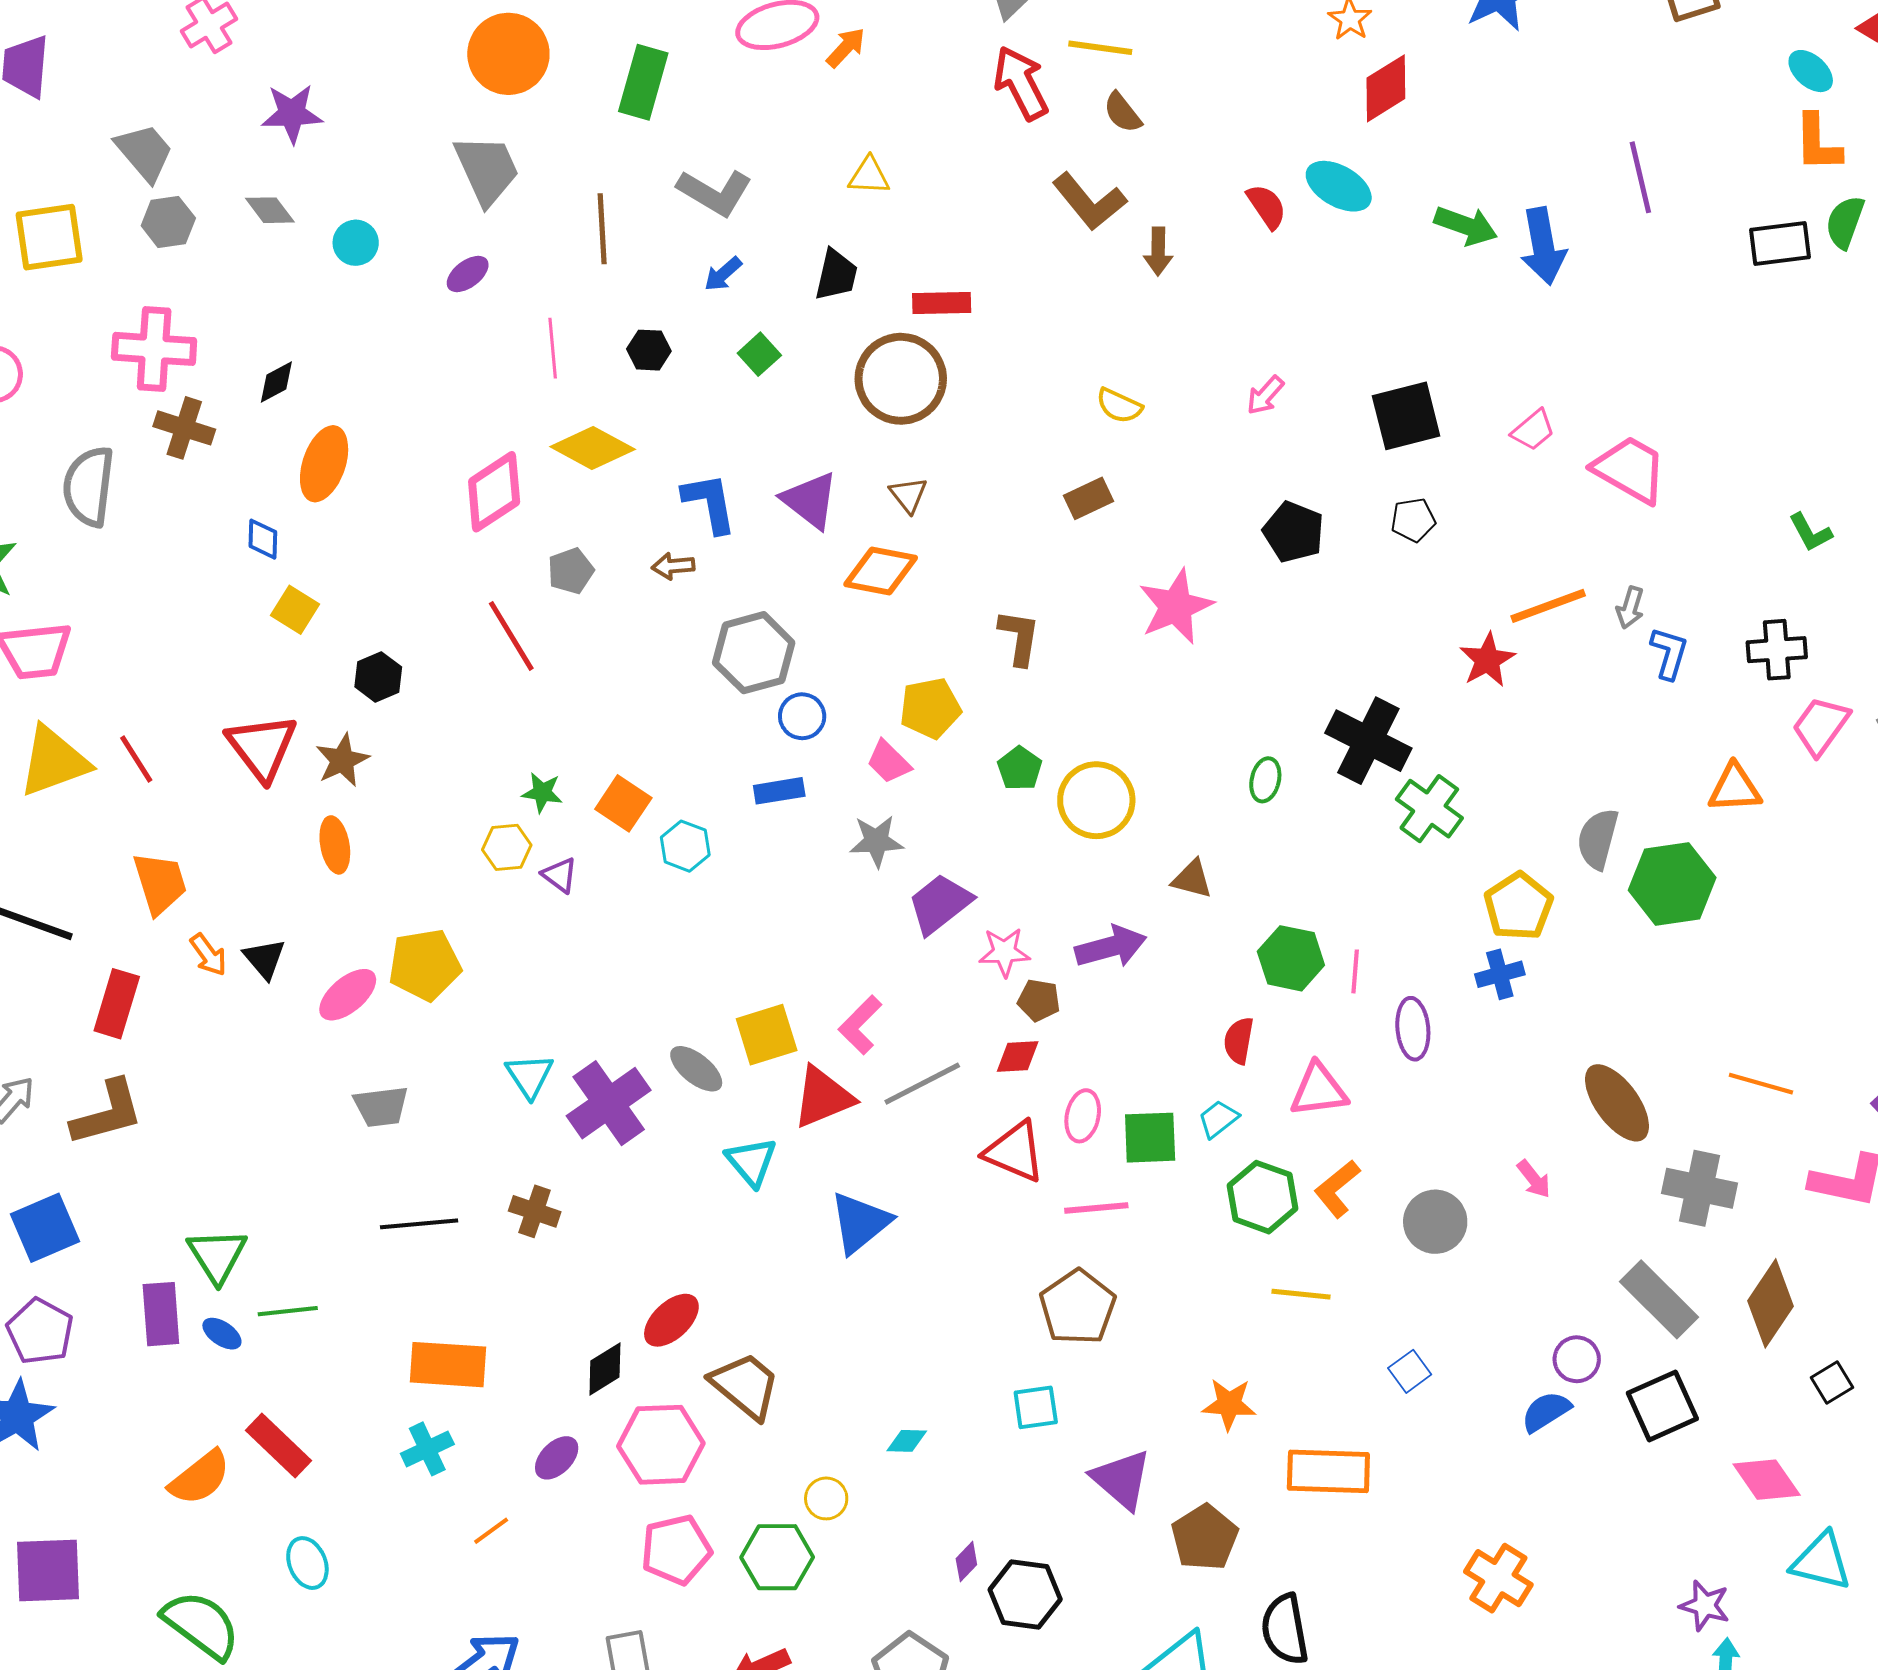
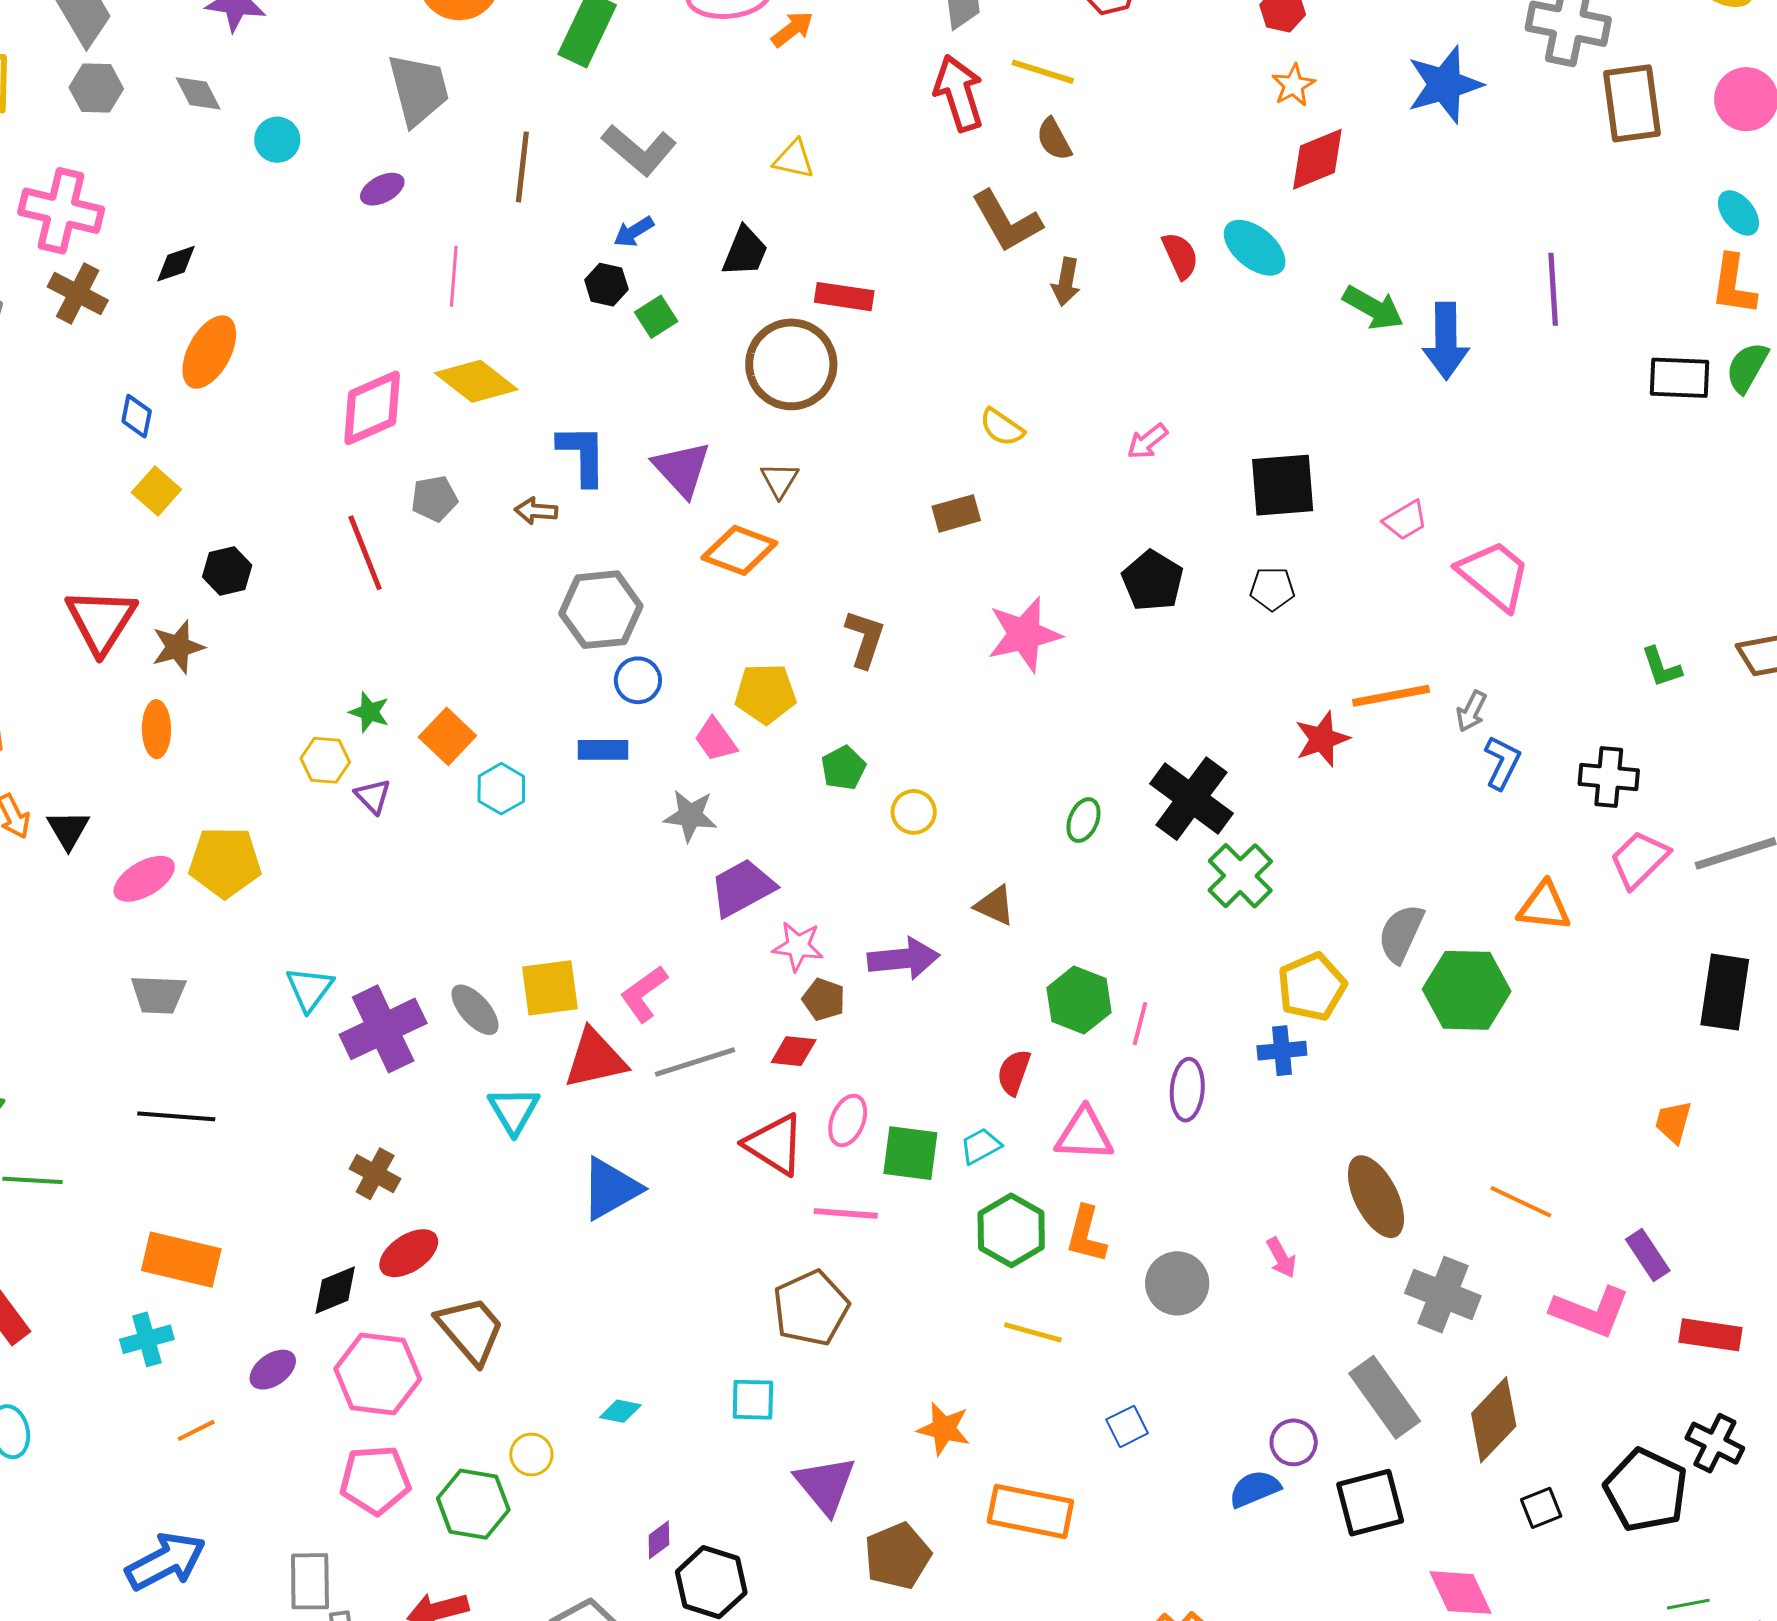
black hexagon: (649, 350) -> (606, 285), moved
yellow circle: (1096, 800) -> (914, 812), size x0.6
orange L-shape: (1337, 1189) -> (1086, 1235), turned -46
brown cross: (535, 1211) -> (375, 1174), moved

